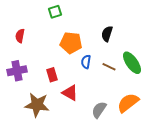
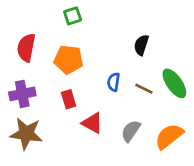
red semicircle: (20, 36) -> (26, 48), size x1.5
orange pentagon: (71, 43) -> (69, 60), moved
brown star: (37, 105) -> (26, 134), moved
gray semicircle: (99, 110) -> (131, 131), moved

